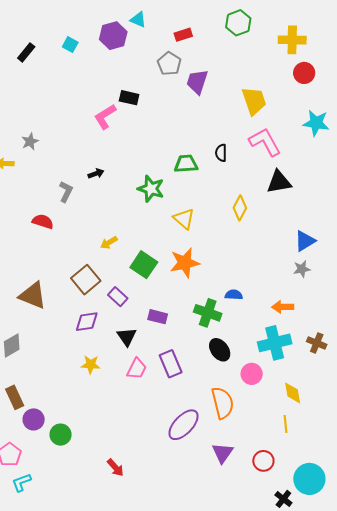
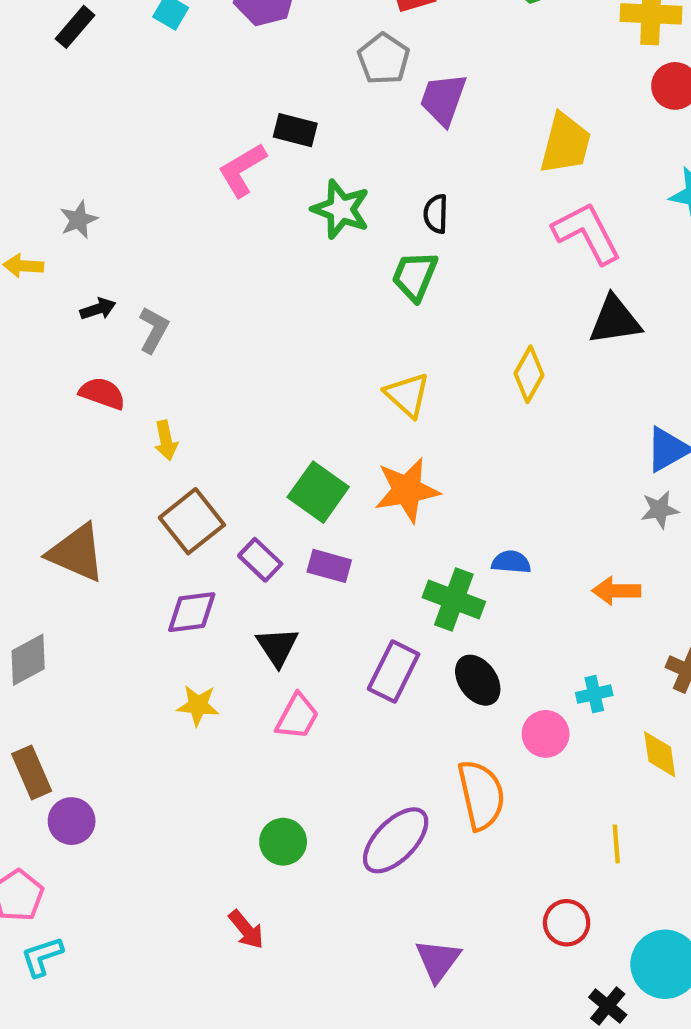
yellow trapezoid: (254, 101) -> (565, 144), turned 32
black semicircle: (221, 153) -> (436, 214), moved
green trapezoid: (186, 164) -> (415, 276), turned -65
black arrow: (96, 174) -> (98, 309), moved
green star: (151, 189) -> (341, 209), moved
yellow arrow: (109, 243) -> (166, 440), moved, turned -72
purple rectangle: (158, 317) -> (329, 566), moved
cyan cross: (275, 343) -> (594, 694), moved, size x0.5
purple rectangle: (171, 364) -> (394, 671), moved, turned 48
yellow diamond: (293, 393) -> (660, 754), moved
green circle: (61, 435) -> (283, 842), moved
purple triangle: (222, 453) -> (438, 960), moved

